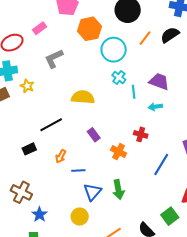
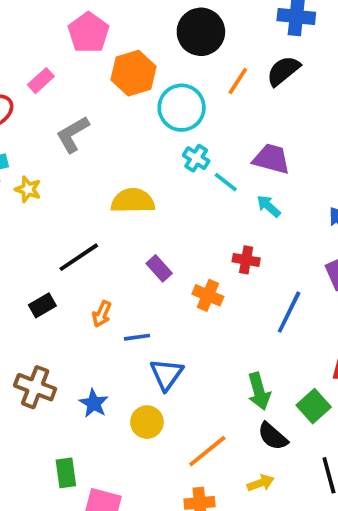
cyan line: (134, 92) -> (226, 182), turned -40
cyan arrow: (155, 107) -> (269, 206), turned 56
green arrow: (118, 190) -> (259, 391), moved
blue star: (39, 214) -> (94, 403), moved

